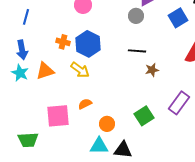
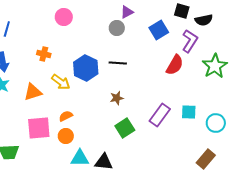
blue hexagon: (88, 44) -> (86, 68), moved
brown star: (152, 70) -> (117, 98), moved
orange triangle: (45, 71) -> (33, 92), moved
orange circle: (107, 124) -> (66, 136), moved

